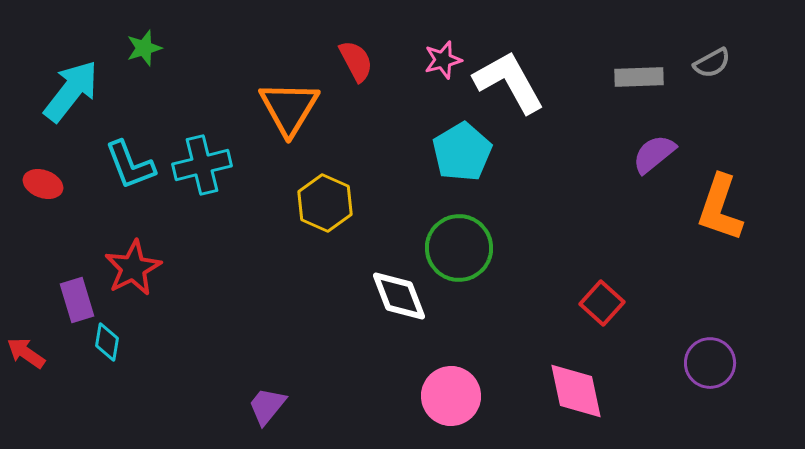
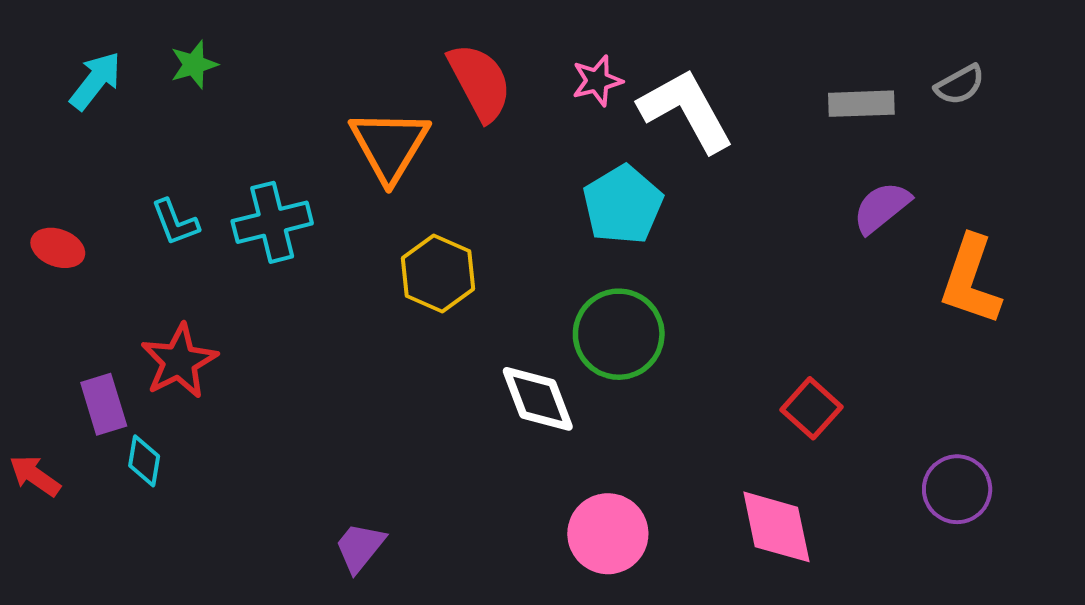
red semicircle: (356, 61) -> (480, 82), size x1.4
cyan arrow: (71, 91) -> (96, 81), moved, size x0.7
cyan L-shape: (130, 165) -> (175, 222), size x0.7

